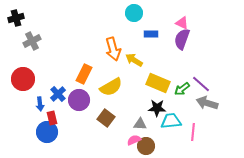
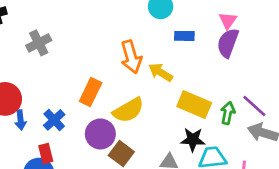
pink triangle: (182, 23) -> (228, 21), turned 40
gray cross: (32, 41) -> (39, 43), moved
green arrow: (182, 89) -> (228, 113), turned 140
purple circle: (79, 100) -> (100, 134), moved
blue arrow: (40, 104) -> (21, 120), moved

